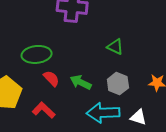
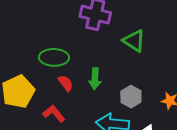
green triangle: (115, 47) -> (134, 41), moved, size x1.4
green arrow: (81, 82) -> (95, 79), moved, turned -120

